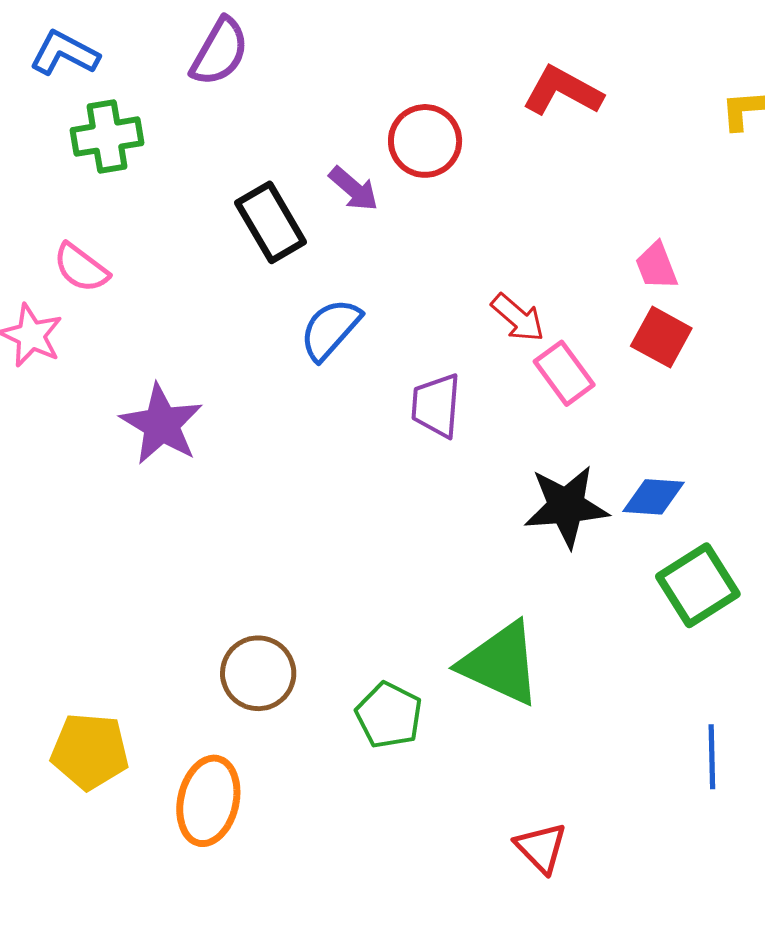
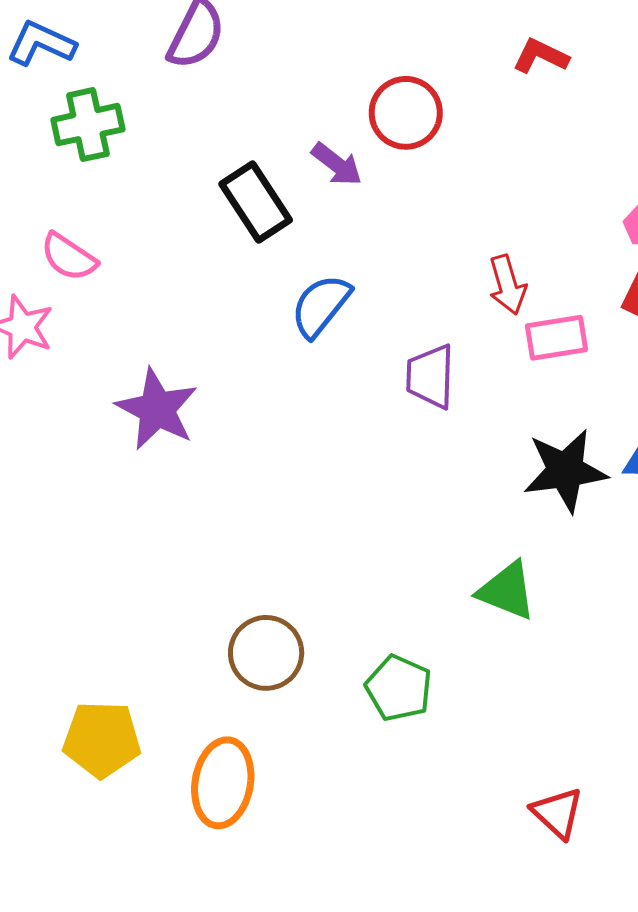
red L-shape: (563, 91) -> (541, 56), size x0.7
red arrow: (518, 318) -> (507, 285), turned 36
pink rectangle: (564, 373) -> (556, 338), turned -60
green triangle: (501, 663) -> (507, 591), moved, size x0.7

